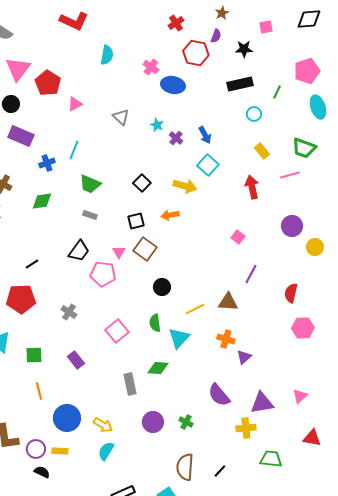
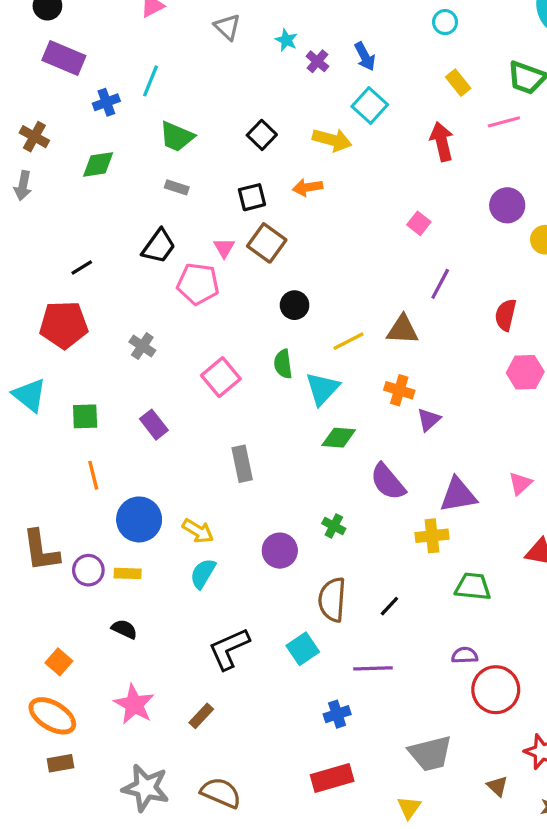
green diamond: (158, 368) -> (339, 438), moved
purple circle: (153, 422) -> (280, 551), moved
black semicircle: (42, 472) -> (124, 629), moved

